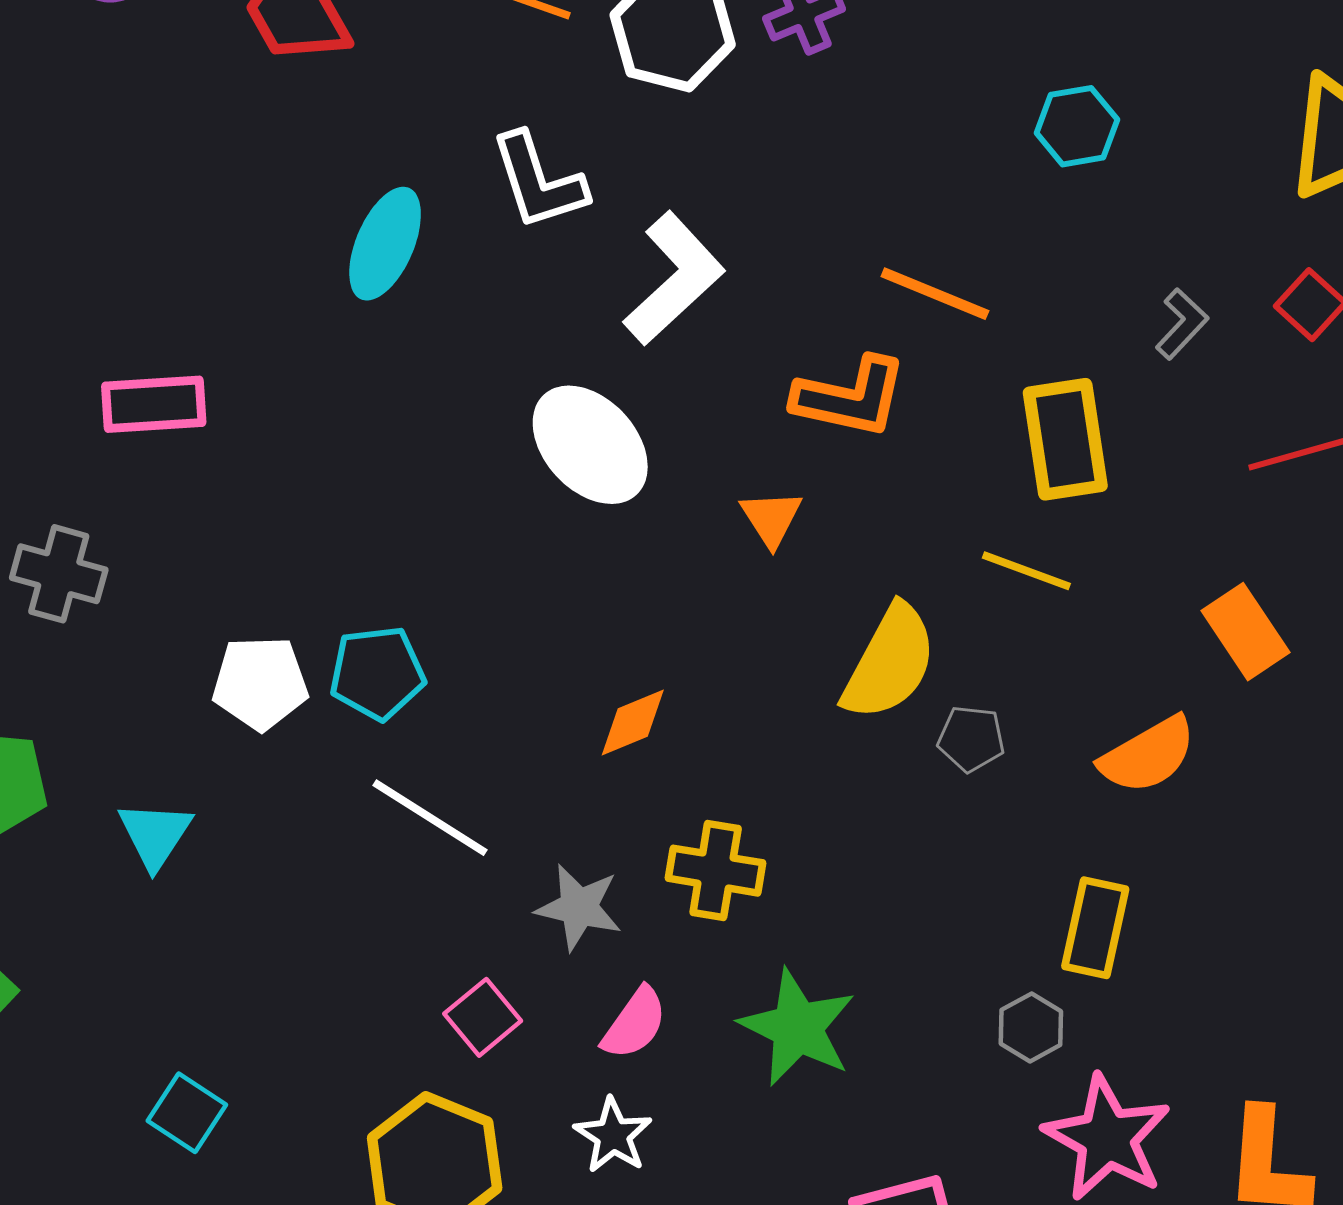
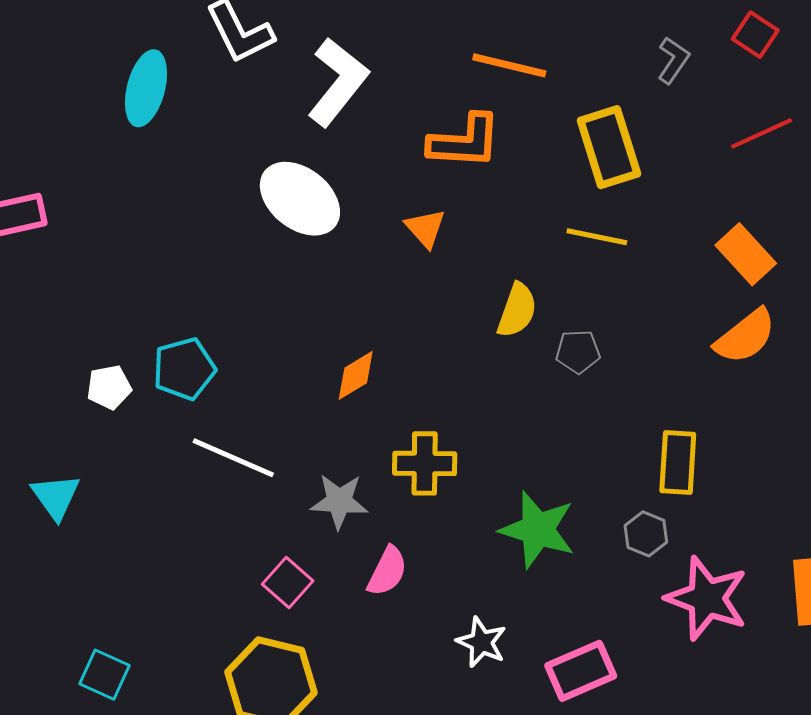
yellow semicircle: (890, 662) -> (517, 310), size x0.7
white pentagon: (260, 683) -> (109, 387), size x0.7
orange semicircle: (1148, 755) -> (745, 336), moved
green star: (797, 1028) -> (538, 530), moved
white star: (613, 1135) -> (481, 642), moved

